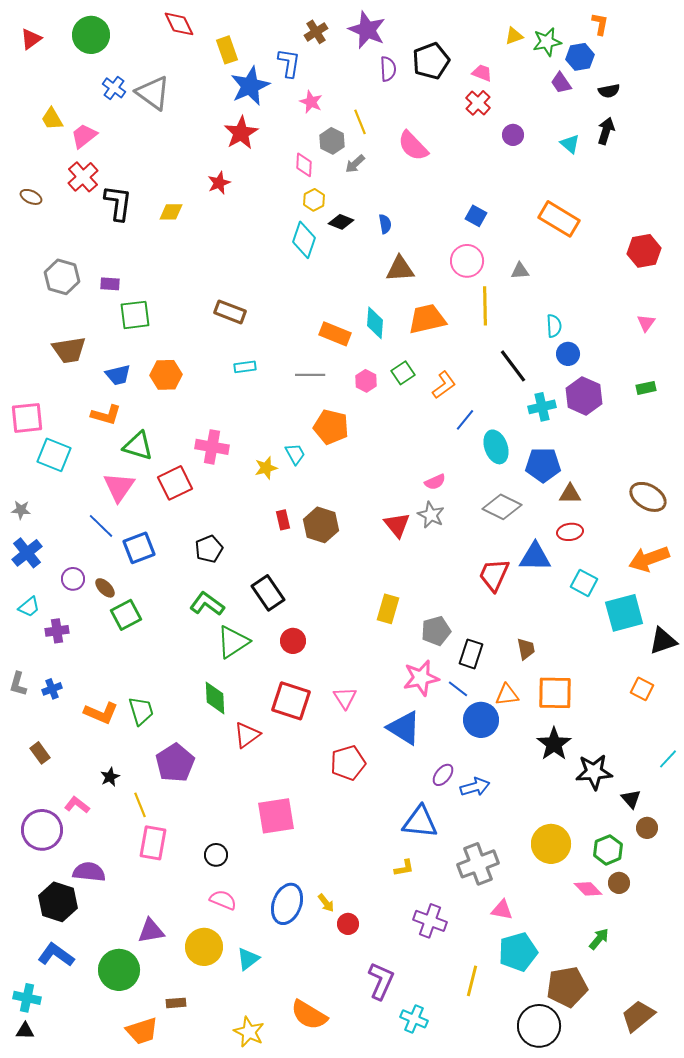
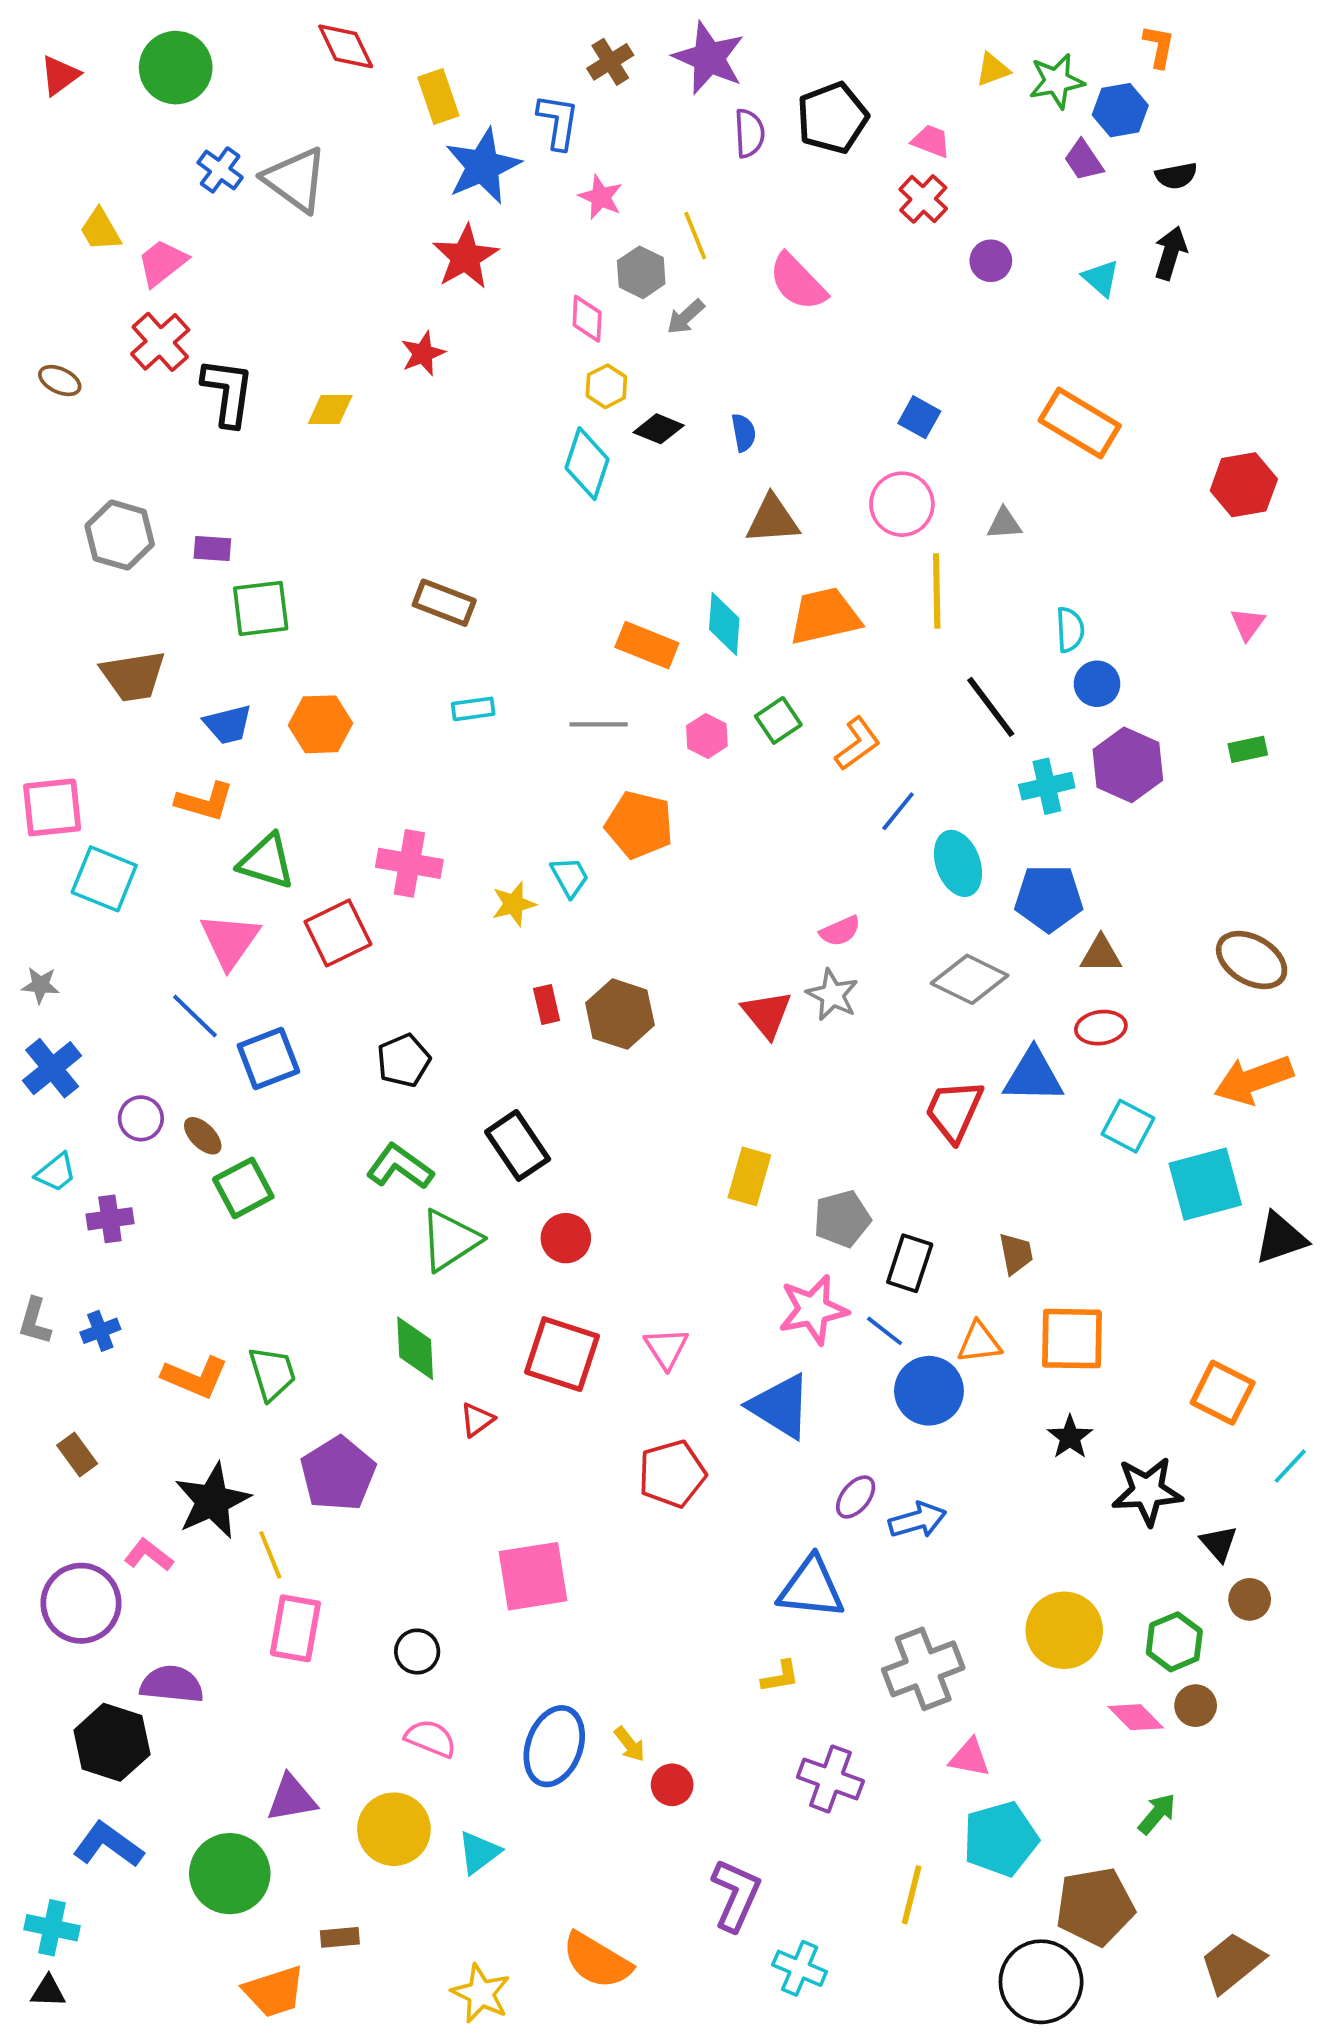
orange square: (642, 689) -> (1223, 1393), moved, size x1.4
red triangle: (247, 735) -> (477, 1420), size x0.7
black star: (554, 744) -> (1070, 1437), size x0.7
black star: (110, 777) -> (212, 1501), size x2.0

